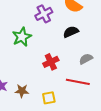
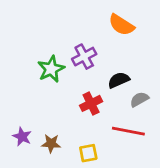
purple cross: (44, 14) -> (84, 57), moved
black semicircle: (71, 32) -> (119, 80), moved

